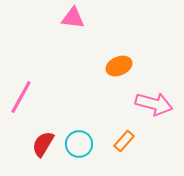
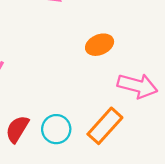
orange rectangle: (124, 141) -> (105, 126), size x1.6

